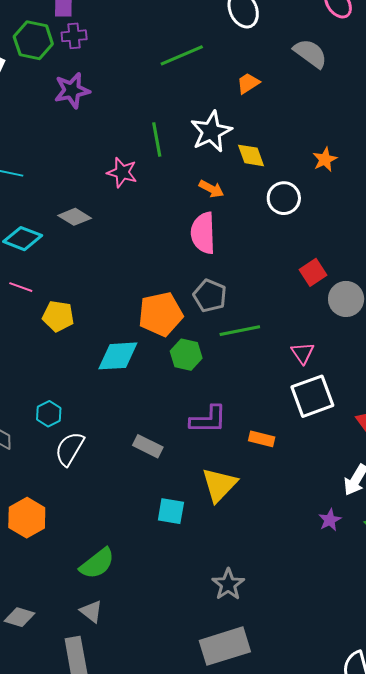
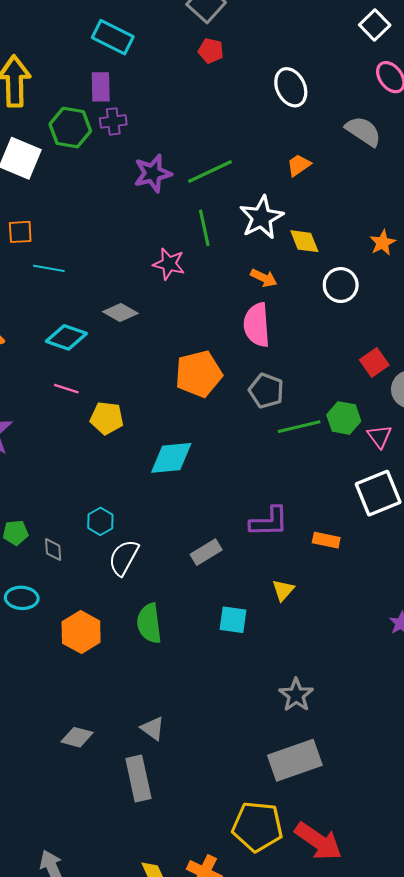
green line: (182, 55) -> (210, 171), moved
purple star: (72, 90) -> (153, 173), moved
orange pentagon: (161, 314) -> (199, 374), moved
pink triangle: (303, 353) -> (380, 436), moved
green hexagon: (186, 355) -> (344, 418), moved
gray rectangle: (148, 446) -> (206, 552), turned -56
yellow triangle: (219, 485) -> (283, 590), size x0.6
green semicircle: (97, 563) -> (149, 623), moved, turned 123

